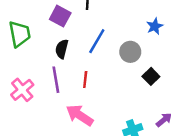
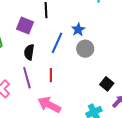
blue star: (155, 26) -> (78, 30), moved
black square: (151, 76) -> (107, 84), moved

